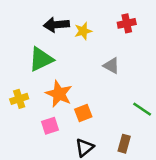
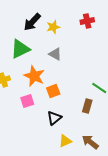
black arrow: (56, 25) -> (32, 22), turned -42
gray triangle: (111, 66) -> (55, 54), moved
brown rectangle: (124, 144) -> (87, 106), moved

